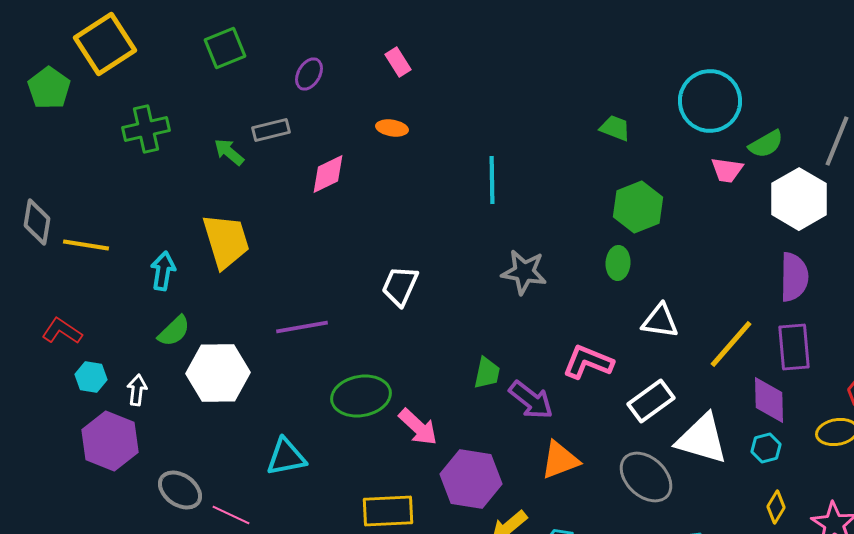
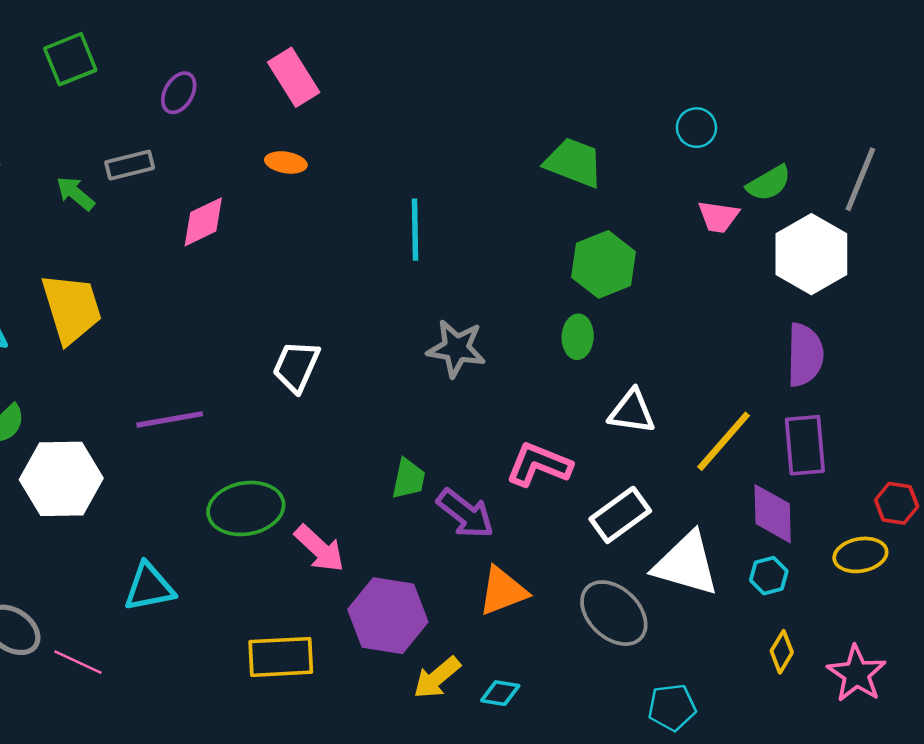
pink rectangle: (398, 62) -> (294, 77), size x1.5
cyan circle: (710, 101) -> (696, 128), size x0.5
green trapezoid: (615, 128) -> (574, 162), size x1.5

